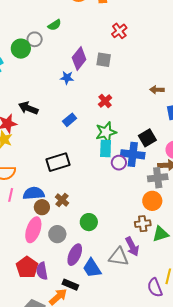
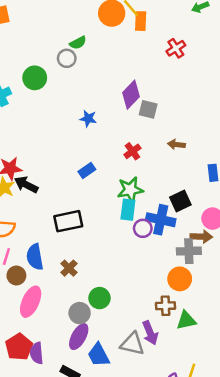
green semicircle: (55, 25) -> (78, 43), moved
red cross: (119, 31) -> (176, 48), moved
gray circle: (35, 39) -> (67, 58), moved
purple diamond: (79, 59) -> (131, 95), moved
gray square: (104, 60) -> (148, 109), moved
brown arrow: (157, 90) -> (176, 144), moved
black arrow: (28, 108) -> (26, 185), moved
blue semicircle: (34, 193) -> (35, 257), turned -100
brown circle: (42, 207) -> (16, 275), moved
gray circle: (57, 234) -> (80, 313), moved

